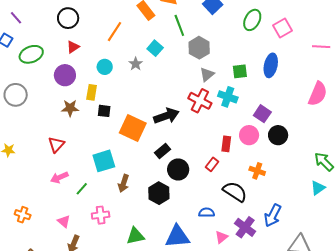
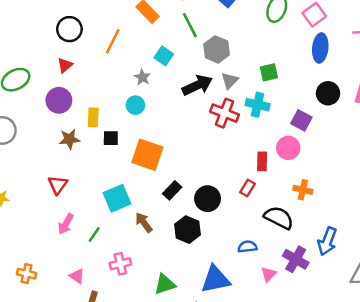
black circle: (68, 18) -> (69, 29), moved
blue ellipse: (271, 65) -> (320, 48), moved
cyan circle: (105, 67) -> (135, 105), moved
black arrow: (166, 116) -> (197, 85), moved
black circle: (278, 135) -> (328, 93), moved
black rectangle: (163, 151) -> (172, 190), moved
pink arrow: (59, 177) -> (66, 224), turned -30
brown arrow: (124, 183) -> (144, 222), turned 132

